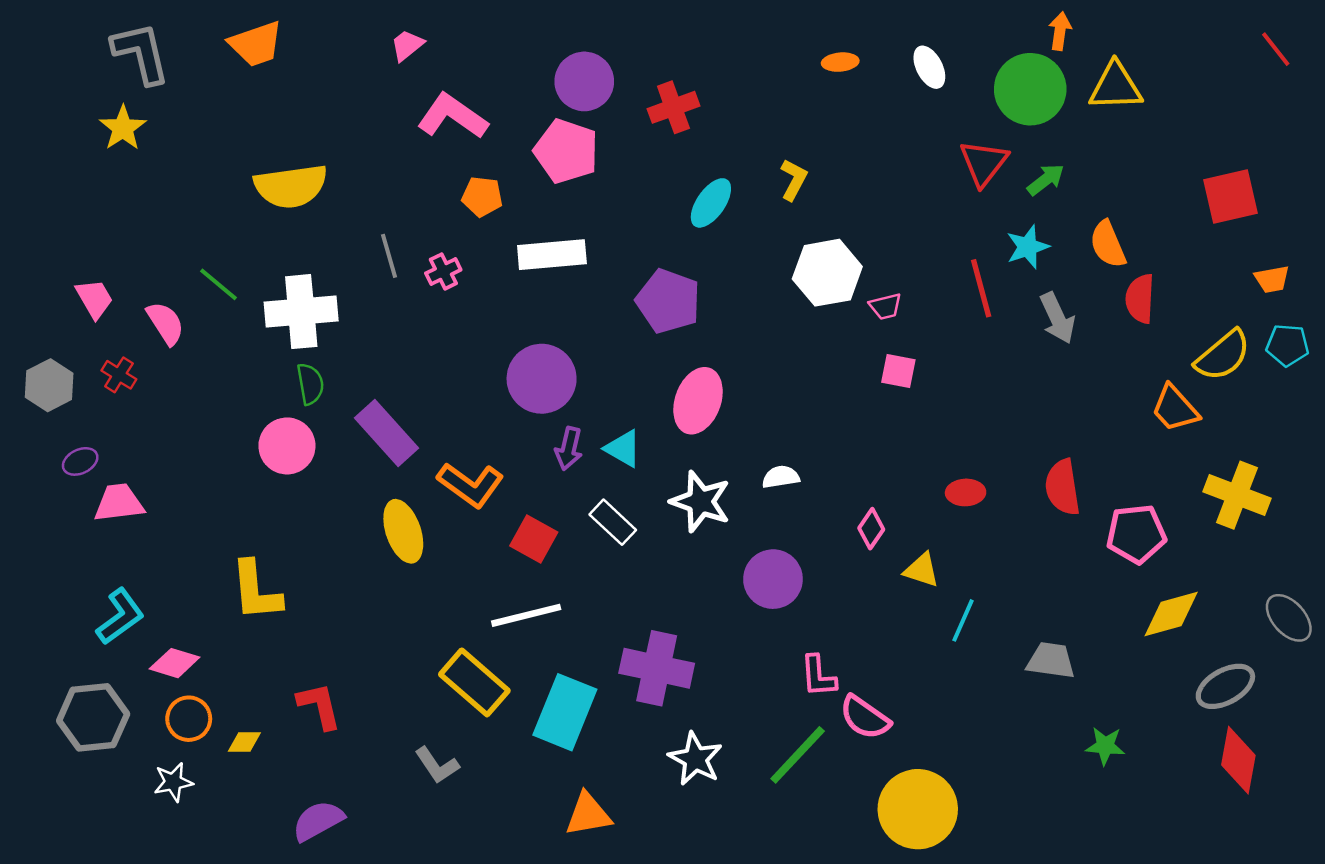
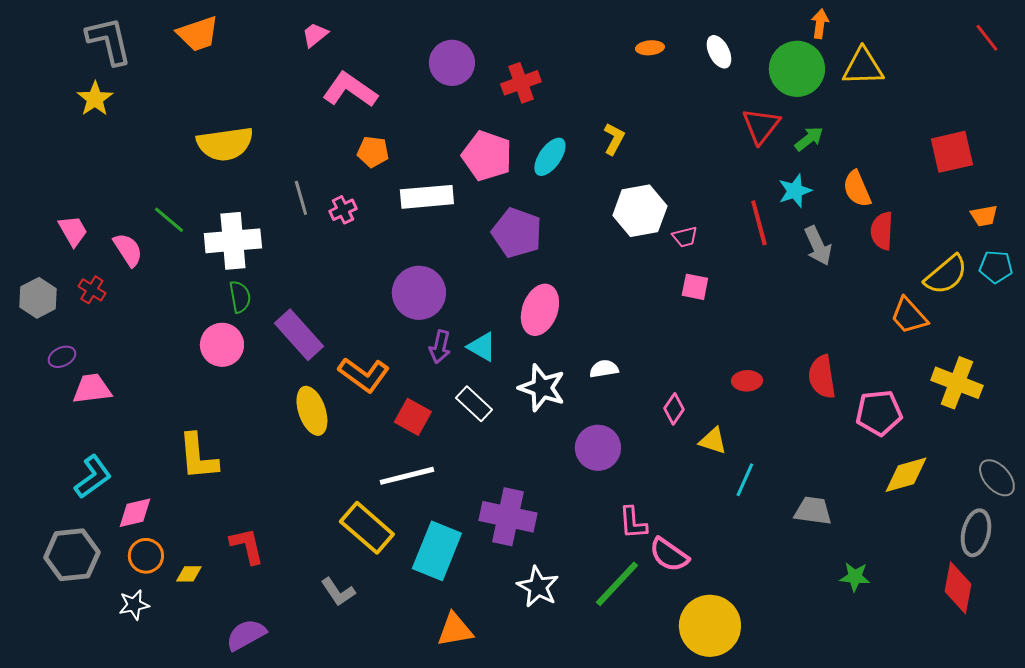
pink pentagon: (566, 151) -> (487, 156), moved
pink diamond: (175, 663) -> (135, 513), turned -30
gray ellipse: (1225, 686) -> (976, 533), moved, turned -48

